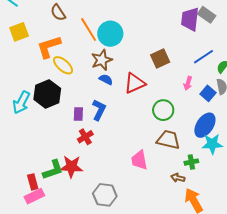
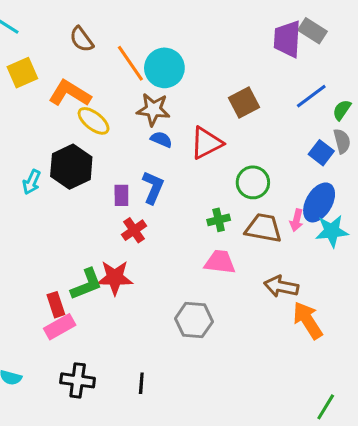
orange L-shape: (49, 47) -> (70, 93), turned 52
brown star: (102, 60) -> (153, 109), turned 30
pink arrow: (188, 83) -> (296, 220), moved
cyan arrow: (21, 102) -> (32, 182), size x0.7
pink trapezoid: (139, 160) -> (220, 262), turned 110
green cross: (191, 162) -> (219, 220), moved
brown arrow: (178, 178) -> (281, 286), size x1.5
gray hexagon: (105, 195) -> (194, 320), moved

